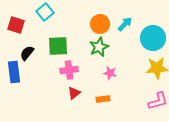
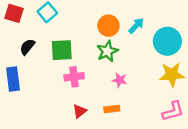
red square: (16, 25) -> (14, 13), moved
black semicircle: (27, 53) -> (27, 47), moved
red triangle: (74, 93) -> (80, 111), moved

